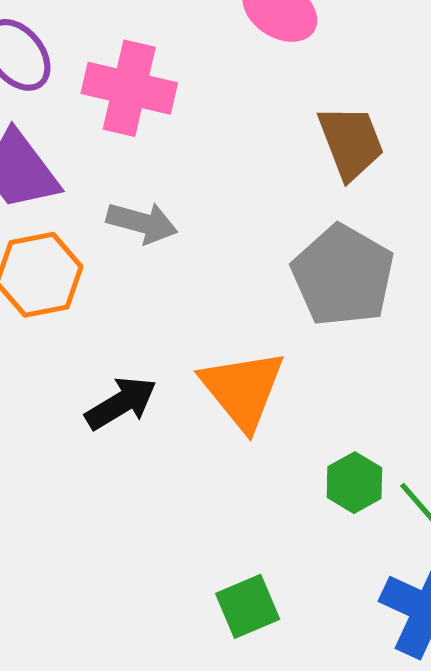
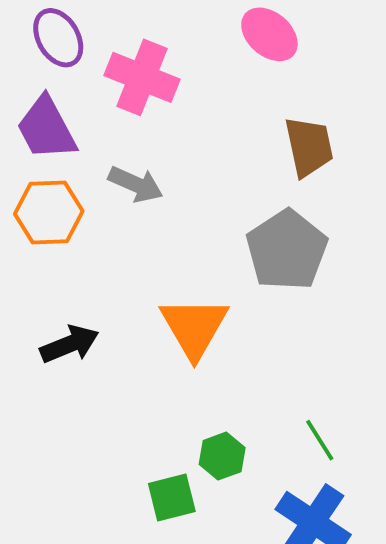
black arrow: (121, 403) -> (70, 344), moved
green hexagon: (354, 483) -> (222, 456), moved

